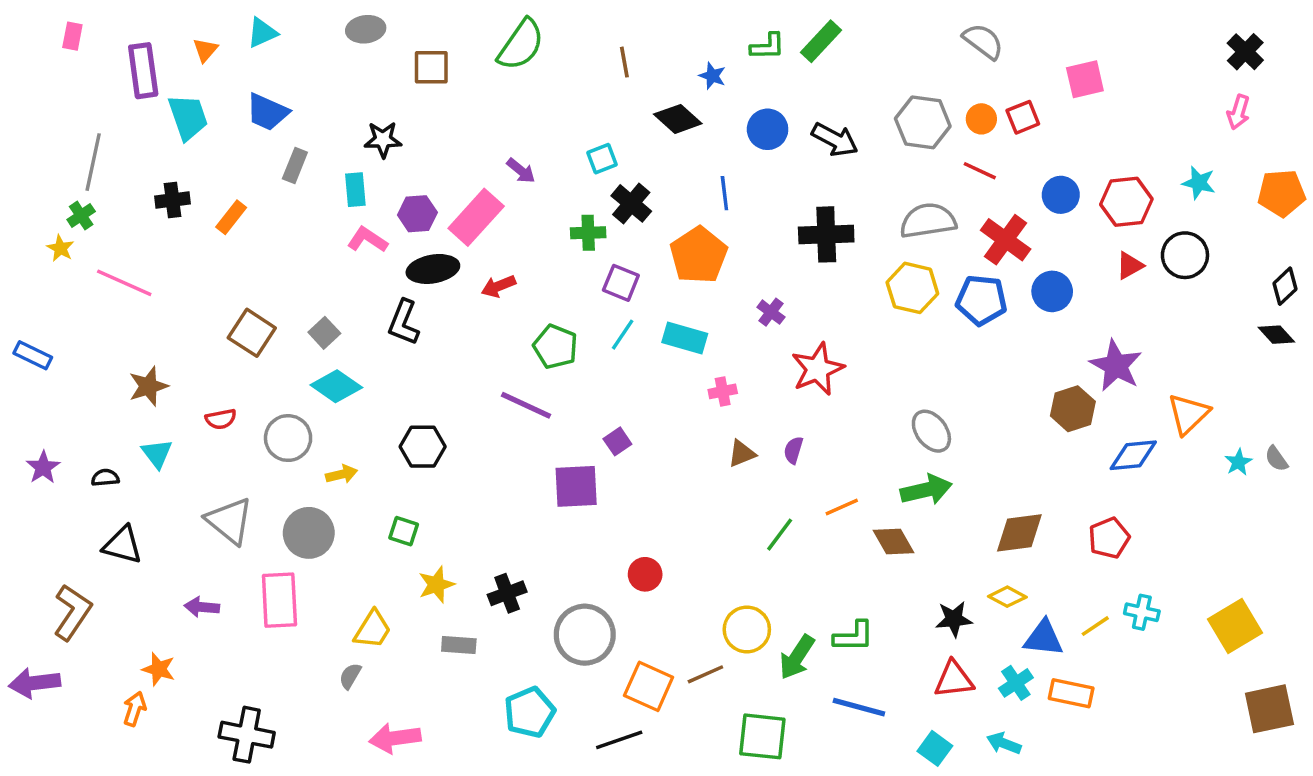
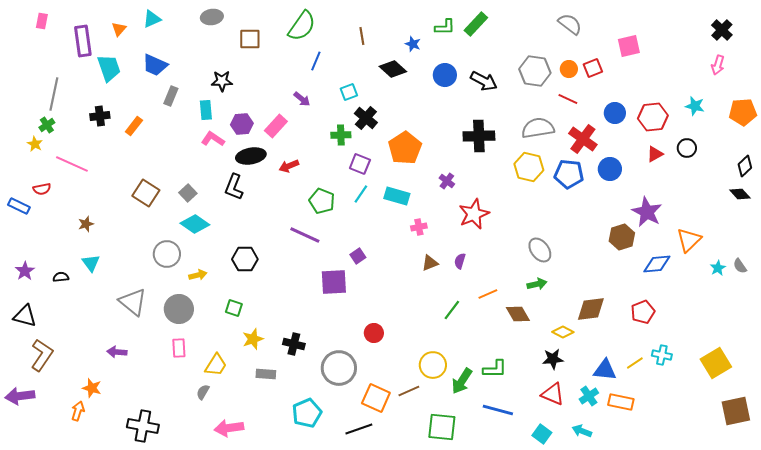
blue line: (724, 193) -> (316, 61), moved, turned 30
pink rectangle: (476, 217) -> (276, 126), size x0.7
black circle: (1185, 255) -> (687, 148), size x0.7
brown star: (148, 386) -> (86, 224), size x0.7
red semicircle: (221, 419) -> (42, 189), moved
green arrow: (926, 490) -> (537, 284), size x0.7
black triangle: (122, 545) -> (25, 316), moved
black cross: (507, 593) -> (294, 344), turned 35
yellow diamond: (1007, 597) -> (563, 332), moved
pink rectangle: (279, 600) -> (179, 348), moved, size x0.6
red triangle: (954, 679) -> (553, 394), turned 30

